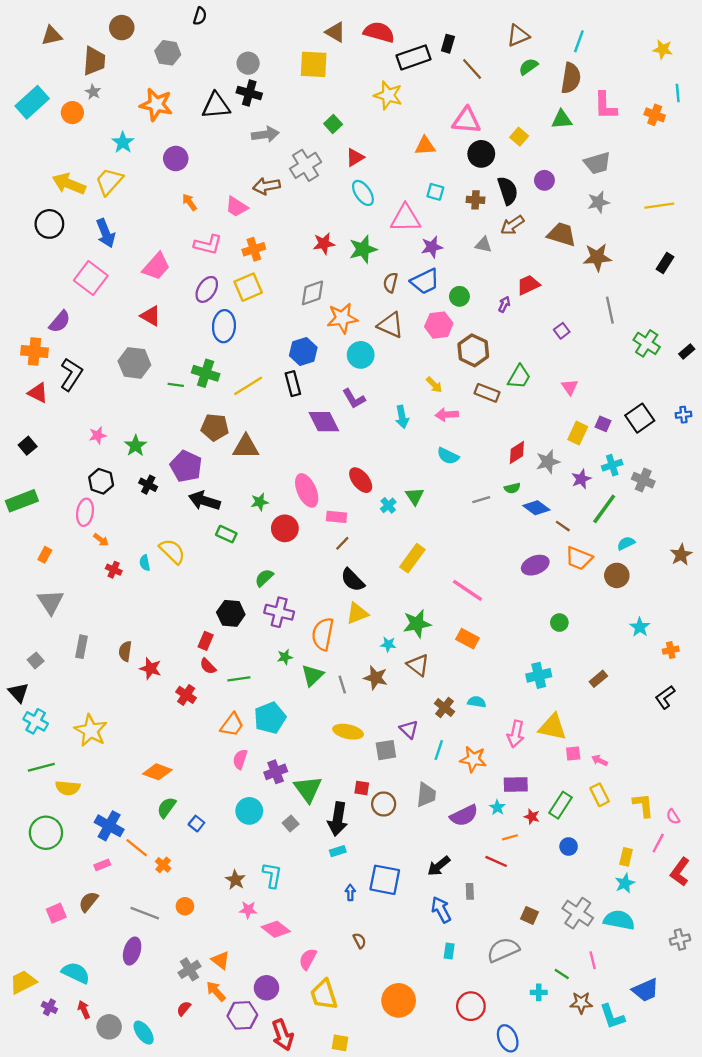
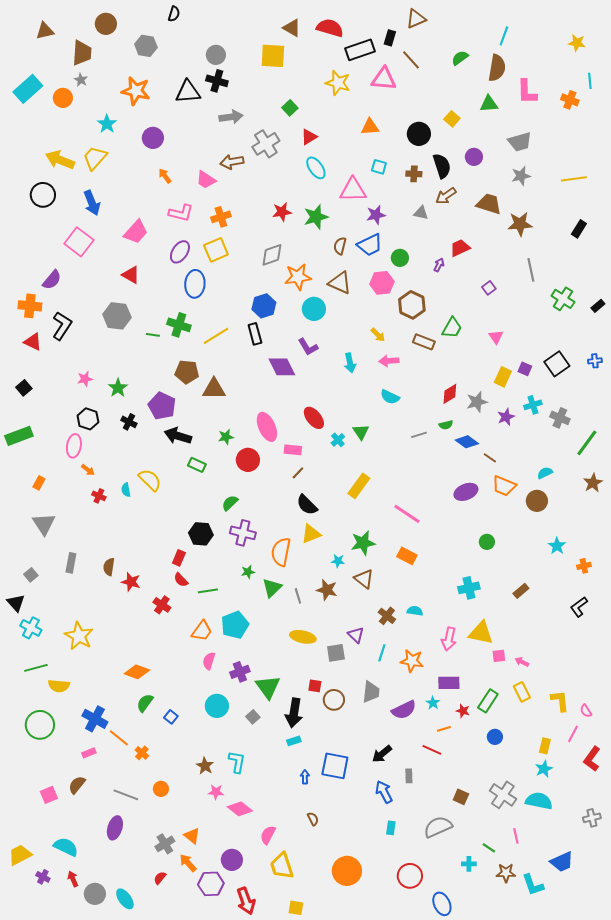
brown triangle: (518, 36) -> (416, 19), moved
pink triangle: (466, 121) -> (384, 79), moved
green line: (604, 509) -> (587, 443), moved

